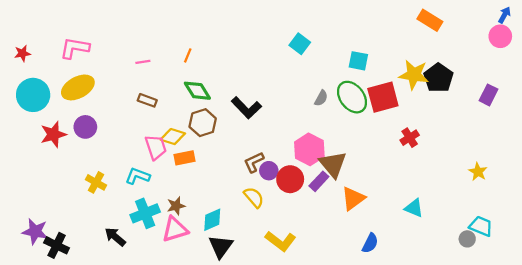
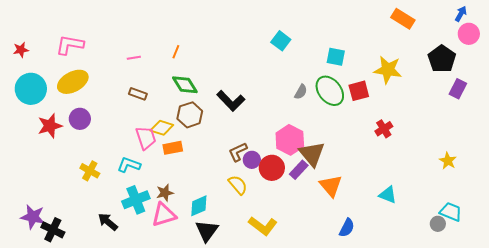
blue arrow: (505, 15) -> (461, 14), moved
black pentagon: (438, 78) -> (442, 59), moved
red square: (383, 97) -> (359, 91), size x0.7
orange triangle: (353, 198) -> (331, 186), turned -35

